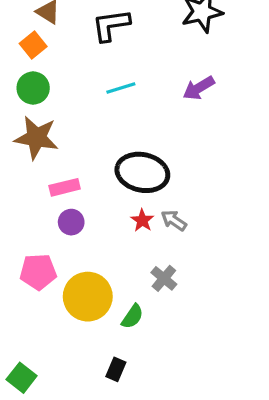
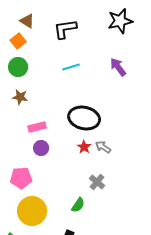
purple arrow: (199, 88) -> (118, 67), turned 84
brown star: (36, 138) -> (20, 97), size x0.6
yellow circle: (88, 297) -> (32, 211), moved

